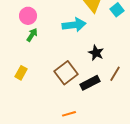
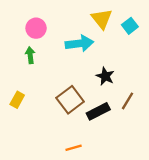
pink circle: (28, 16) -> (36, 28), moved
green arrow: (32, 35) -> (30, 55), turned -40

